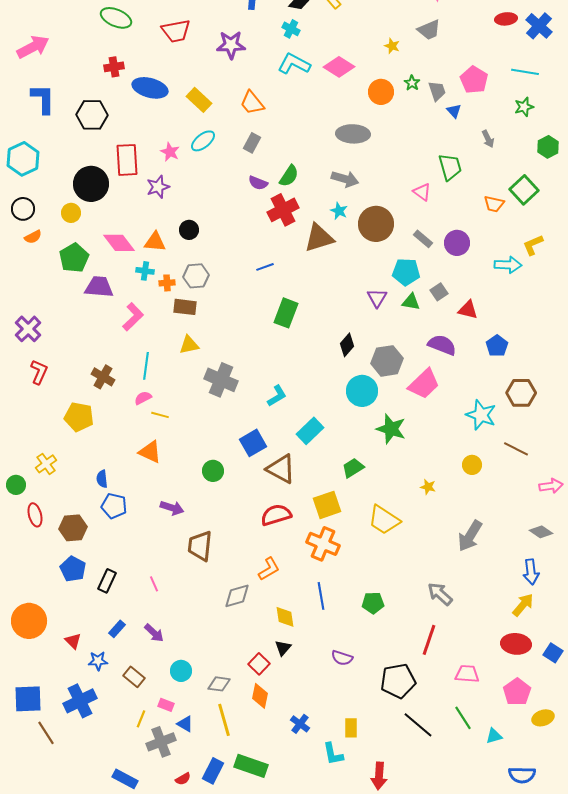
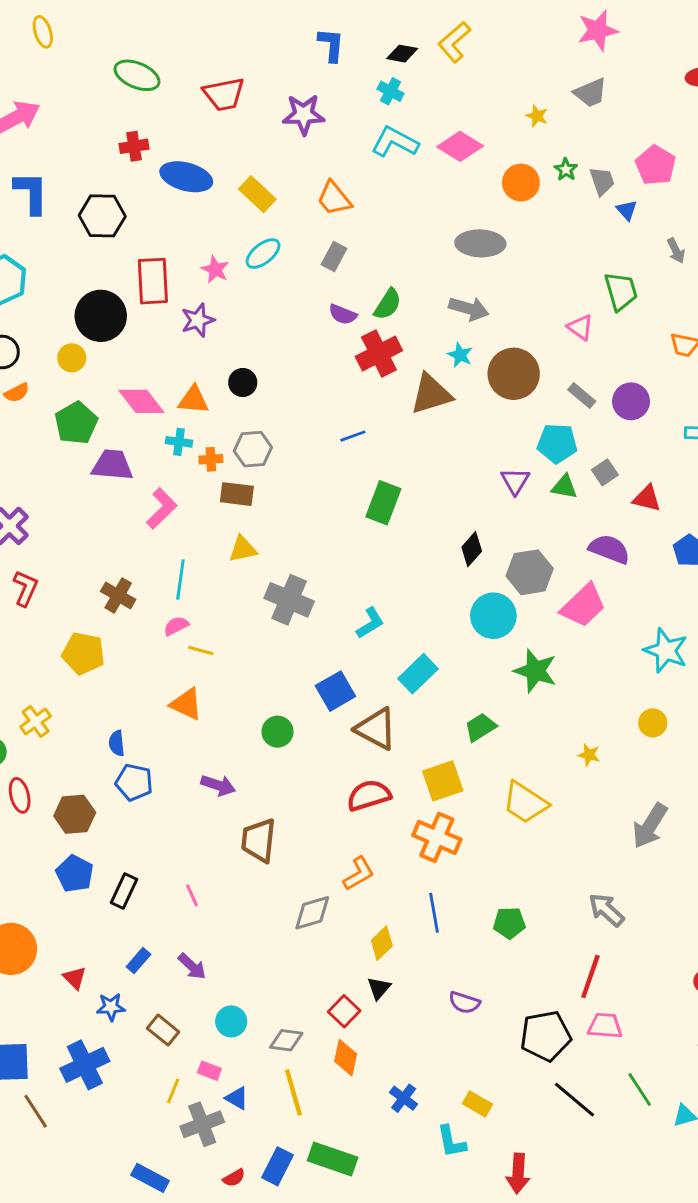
yellow diamond: (285, 617) -> (382, 943), turned 55
pink trapezoid: (467, 674) -> (605, 1026), moved
yellow rectangle: (351, 728) -> (477, 1104), turned -60

